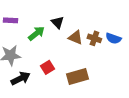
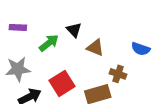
brown cross: (94, 38) -> (118, 74), moved
red square: (47, 67) -> (62, 83), size x1.5

